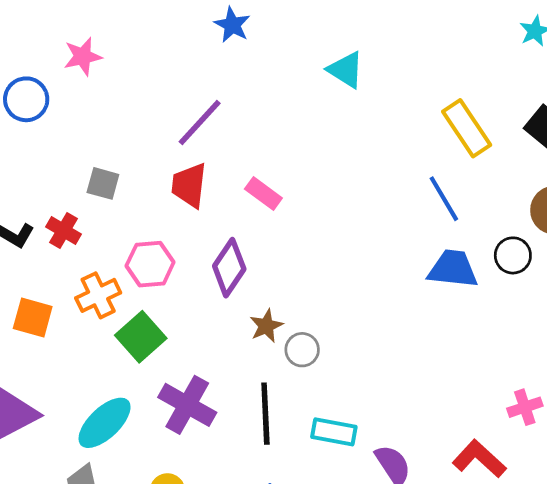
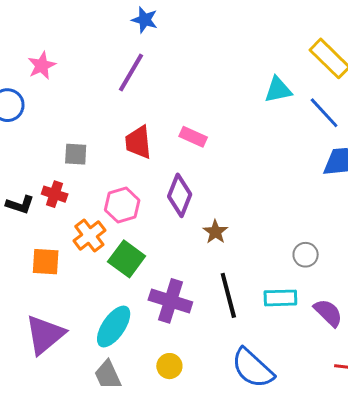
cyan triangle: (346, 70) -> (278, 90), moved, turned -32
purple line: (200, 122) -> (131, 72), moved
gray circle: (302, 350) -> (306, 255), moved

